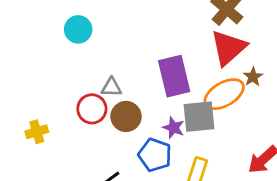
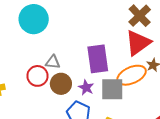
cyan circle: (78, 29) -> (34, 19), size x1.5
purple star: (174, 128) -> (86, 88), moved

